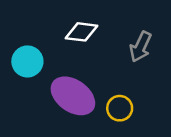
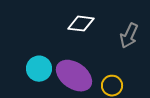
cyan circle: (27, 61) -> (39, 69), moved

